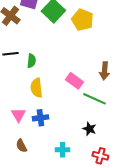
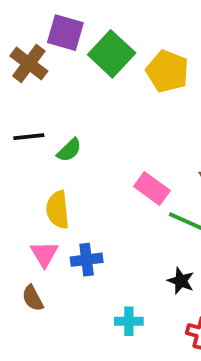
green semicircle: (31, 61) -> (69, 150), turned 40
yellow semicircle: (36, 88) -> (58, 210), moved
brown semicircle: (21, 146) -> (33, 298), moved

